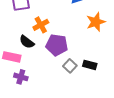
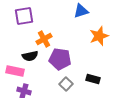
black semicircle: (27, 42) -> (30, 56), turned -49
gray square: (70, 66) -> (66, 84), moved

